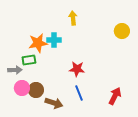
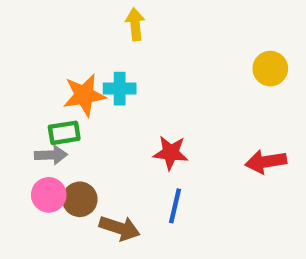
yellow arrow: (73, 18) -> (135, 24), moved
gray arrow: (15, 70) -> (51, 155), moved
blue line: (79, 93) -> (175, 206), turned 35
red arrow: (115, 96) -> (266, 162), moved, turned -126

